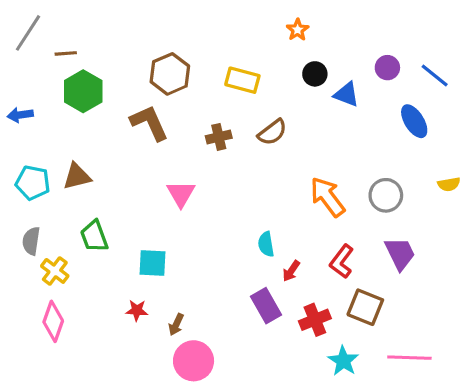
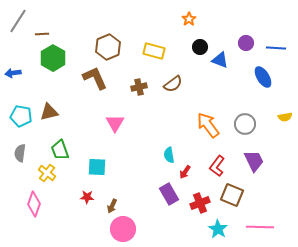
blue line: (435, 75) -> (276, 48), turned -36
yellow cross: (55, 271) -> (47, 173), moved

